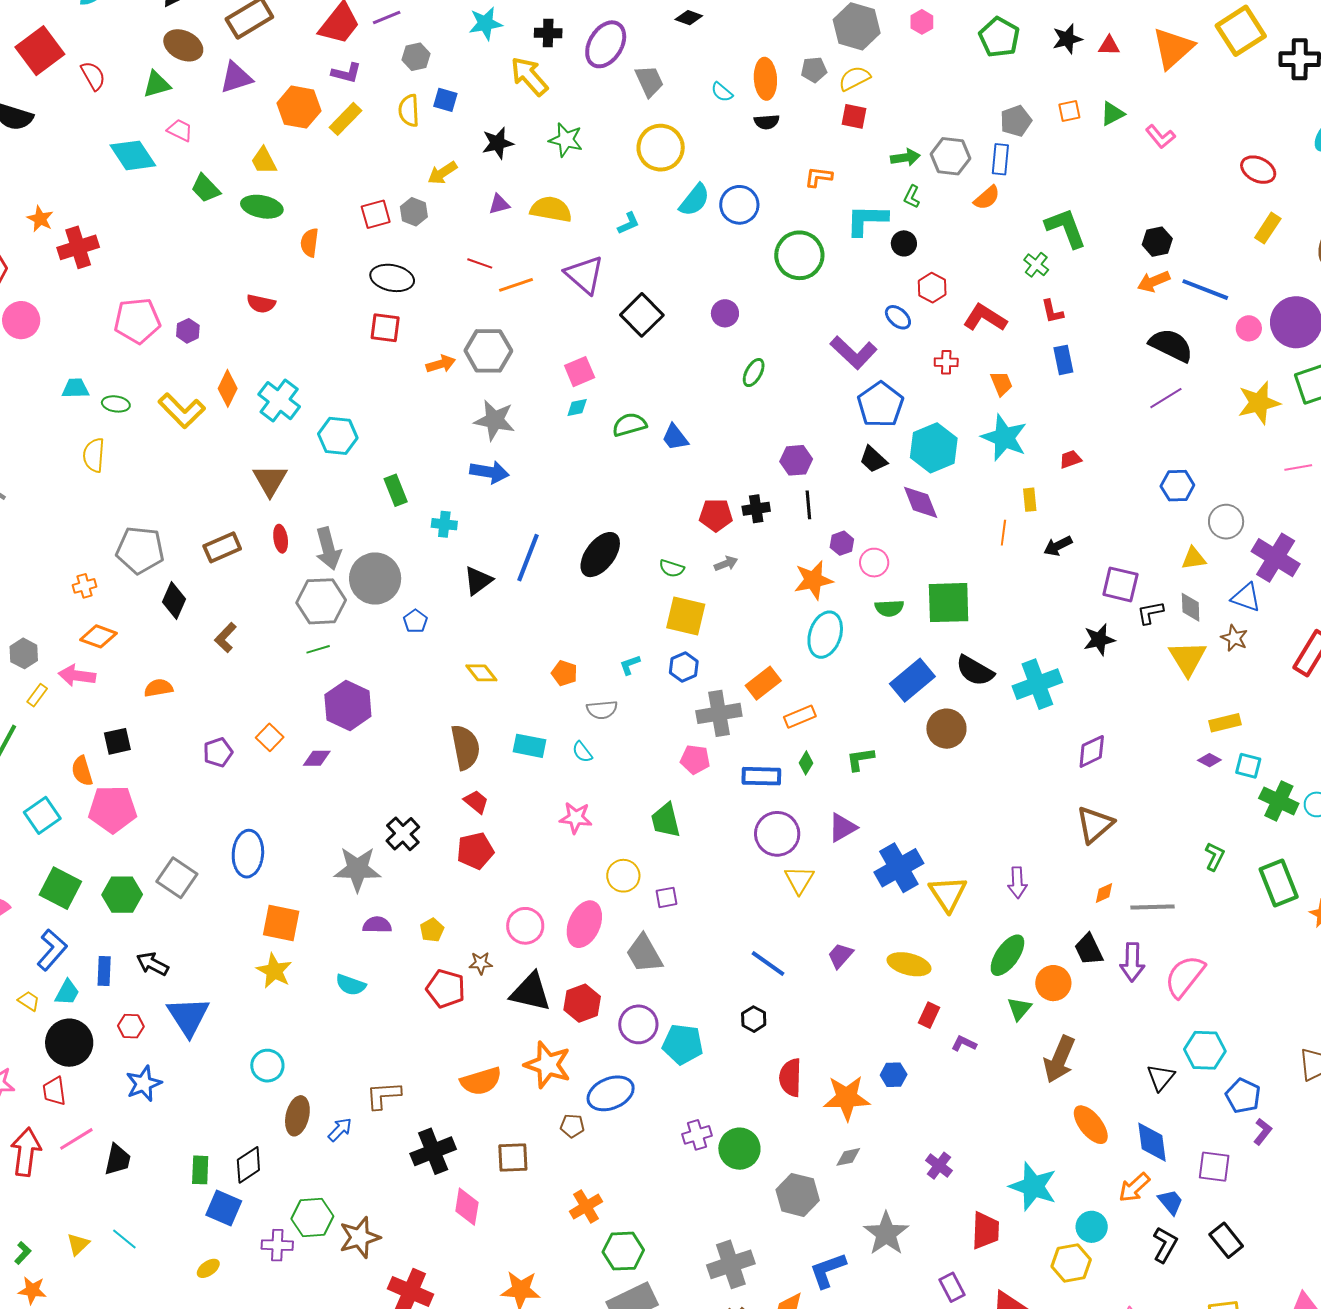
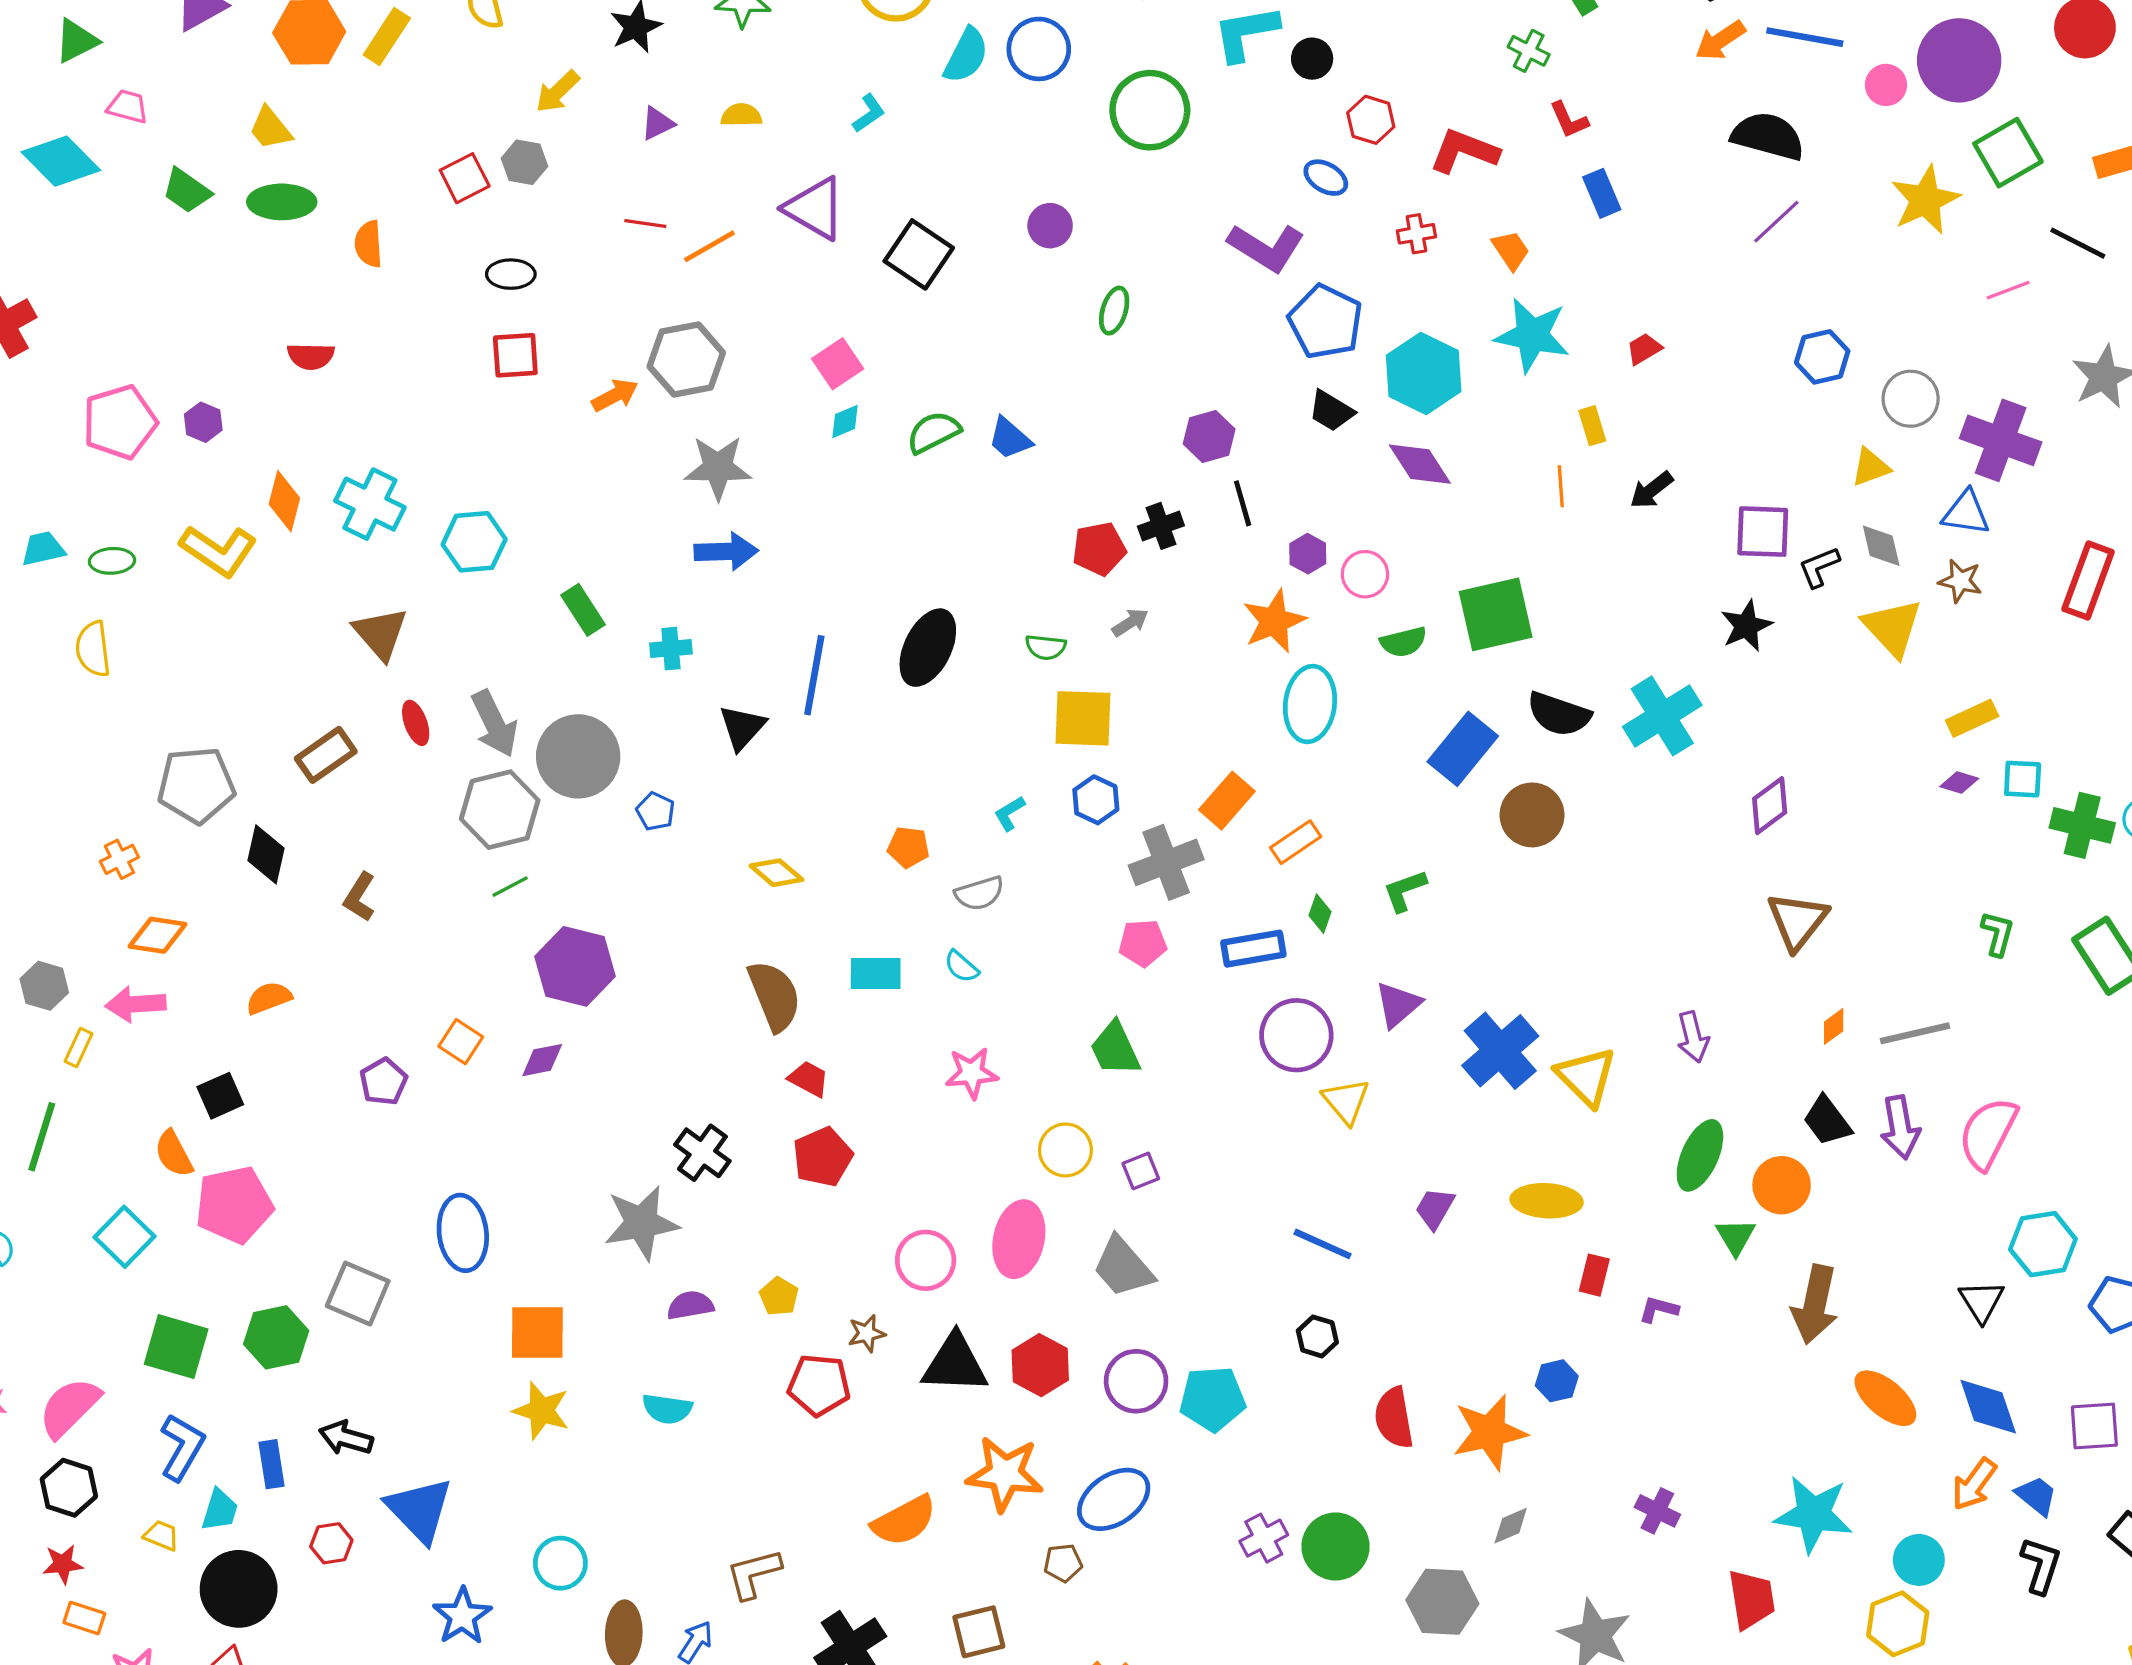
yellow semicircle: (551, 209) -> (741, 115), size x0.6
black ellipse: (392, 278) -> (511, 274), size x0.7
blue star: (144, 1084) -> (462, 1616), moved

